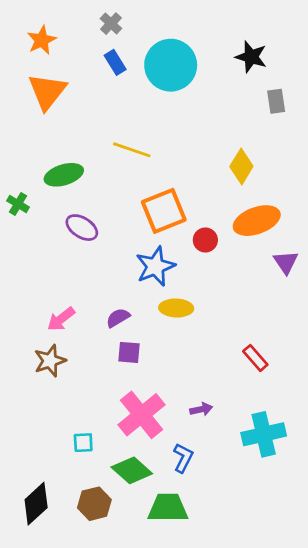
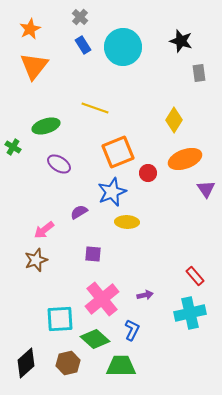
purple semicircle: (118, 318) -> (79, 212), moved
red rectangle: (255, 358) -> (195, 276), moved
cyan square: (83, 443) -> (60, 319), size x1.8

